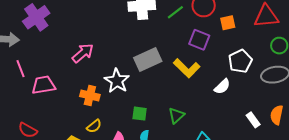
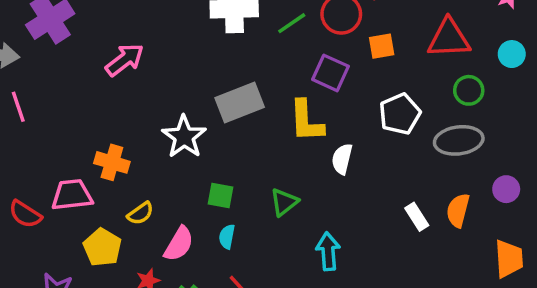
pink arrow: (83, 53) -> (125, 60), moved
yellow L-shape: (187, 68) -> (306, 121), turned 40
pink trapezoid: (44, 85) -> (72, 195), moved
white semicircle: (222, 87) -> (342, 159), moved, turned 144
orange cross: (90, 95) -> (112, 162), moved

